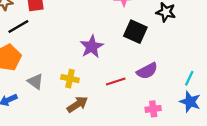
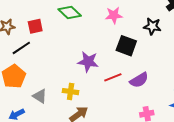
purple star: (92, 47) -> (88, 62), turned -30
red line: (116, 82) -> (113, 77), moved

